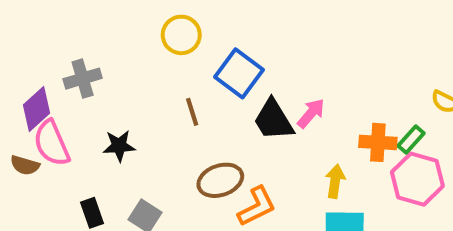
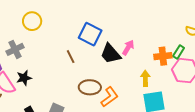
yellow circle: (181, 35) -> (32, 21), moved
black star: (119, 146) -> (24, 78), moved
brown ellipse: (220, 180) -> (90, 87), turned 30

